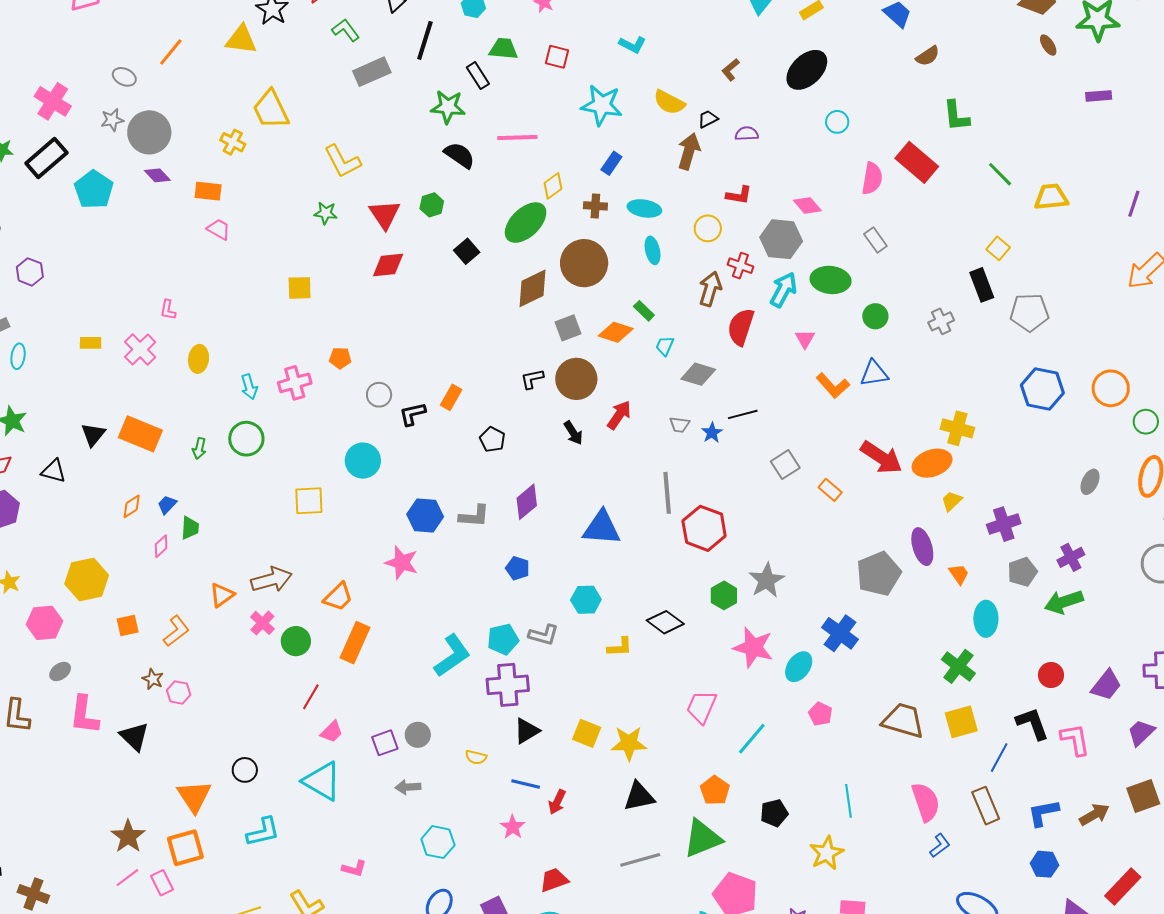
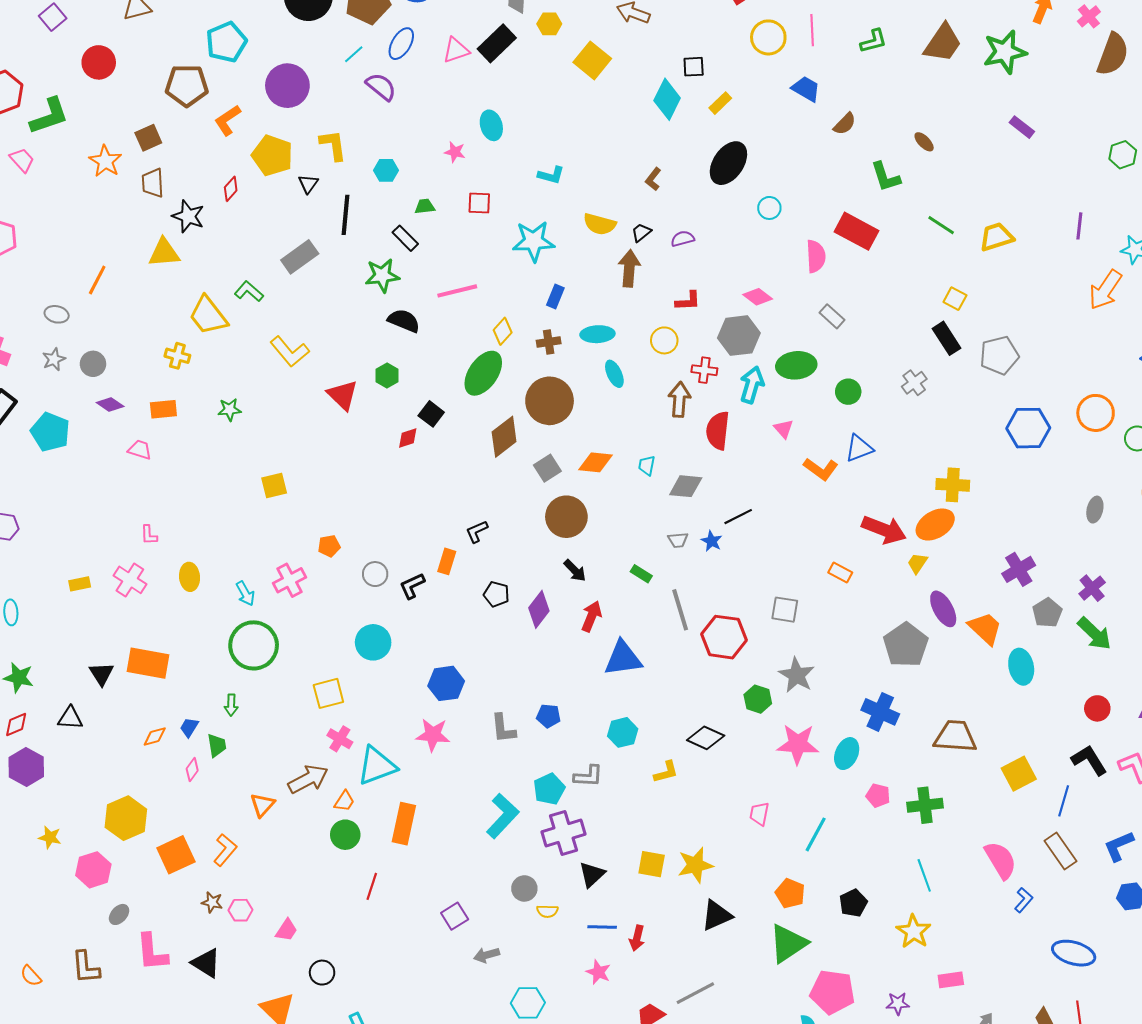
green L-shape: (346, 30) -> (249, 291), moved
brown ellipse: (1048, 45) -> (924, 142), moved
green trapezoid: (504, 49) -> (425, 206), size x0.7
purple rectangle: (1099, 96) -> (1022, 127), turned 55
gray circle: (149, 132) -> (93, 364), size x0.6
green star: (326, 213) -> (230, 410), moved
pink trapezoid: (219, 229) -> (140, 450), moved
red diamond: (388, 265) -> (408, 438), moved, size x0.7
green rectangle: (644, 311) -> (641, 574), moved
black L-shape: (532, 379) -> (477, 531), moved
red arrow: (619, 415) -> (591, 616), moved
green circle: (246, 439) -> (254, 645), size x1.4
green arrow: (199, 448) -> (231, 705), moved
gray square: (785, 465) -> (785, 610), moved, turned -36
yellow trapezoid: (952, 501) -> (917, 563), moved
purple diamond: (527, 502) -> (539, 609), moved
orange diamond: (132, 506) -> (155, 736), turned 30
gray L-shape: (474, 516) -> (503, 728), moved, turned 92
orange trapezoid: (959, 574) -> (985, 628), size x1.6
orange trapezoid: (338, 597) -> (344, 801), moved, size x0.7
green arrow: (1064, 602) -> (1094, 634), turned -105
pink cross: (262, 623) -> (340, 739), moved
orange square: (128, 626) -> (176, 855), size x1.6
green cross: (958, 666) -> (925, 805), moved, turned -32
pink trapezoid: (702, 707) -> (759, 814), size x0.7
brown trapezoid: (903, 721) -> (955, 737), moved
pink trapezoid: (332, 732) -> (287, 930), moved
gray circle: (418, 735) -> (524, 888), moved
cyan triangle: (322, 781) -> (377, 766), moved, turned -39
gray line: (640, 860) -> (695, 993), moved

